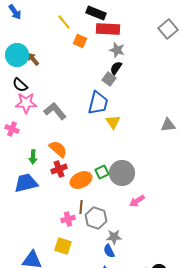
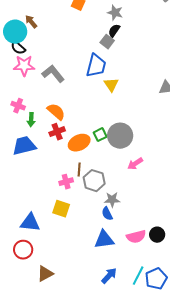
cyan circle: (17, 55) -> (15, 32), moved
pink cross: (12, 129) -> (18, 106), moved

